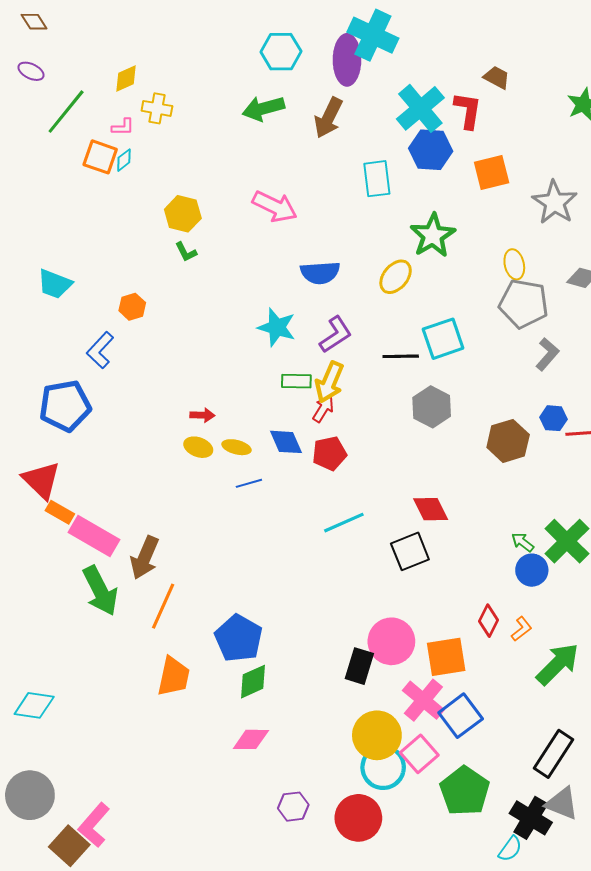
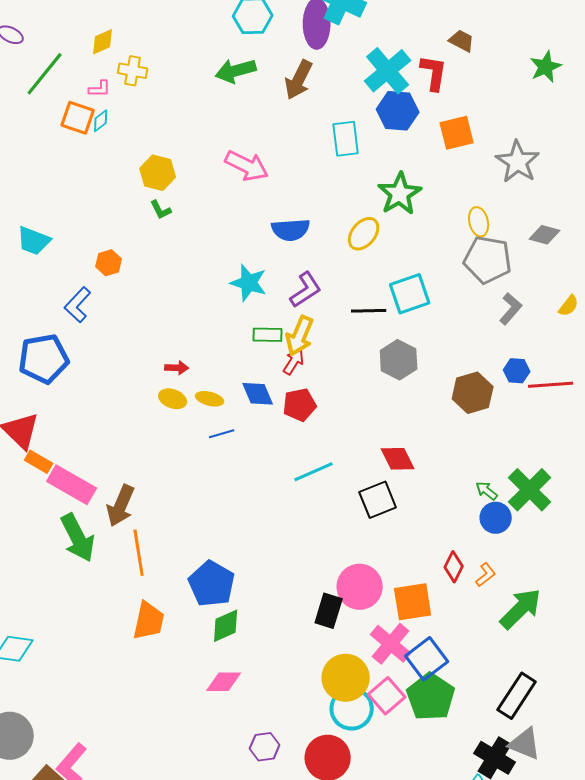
orange line: (163, 606) -> (139, 553), turned -33
green pentagon: (465, 791) -> (431, 697), moved

